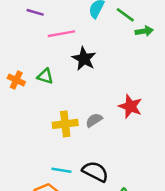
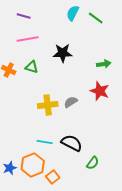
green arrow: (144, 31) -> (104, 64), moved
pink line: (61, 34) -> (28, 39), moved
black star: (84, 59) -> (63, 53), turned -30

